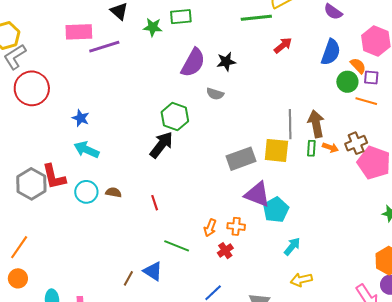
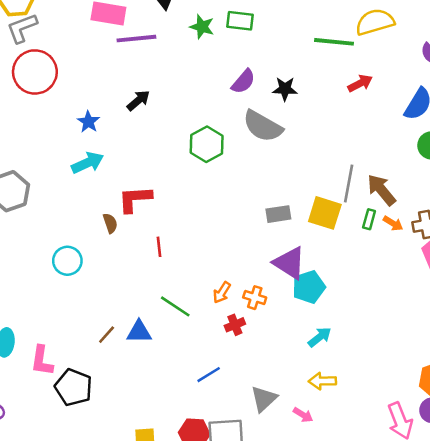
purple semicircle: (193, 63) -> (243, 82), size x0.7
gray semicircle: (215, 94) -> (263, 126), size x1.8
brown arrow: (316, 124) -> (381, 190), turned -40
black arrow: (161, 145) -> (138, 100), moved, size x0.7
cyan arrow: (87, 150) -> (88, 163), turned 120
gray rectangle: (241, 159) -> (278, 214), size x0.7
red L-shape: (54, 177) -> (135, 199), moved, turned 88
cyan circle: (86, 192) -> (67, 261), moved
brown semicircle: (114, 192) -> (110, 223), turned 49
blue triangle: (153, 271) -> (139, 332), turned -45

